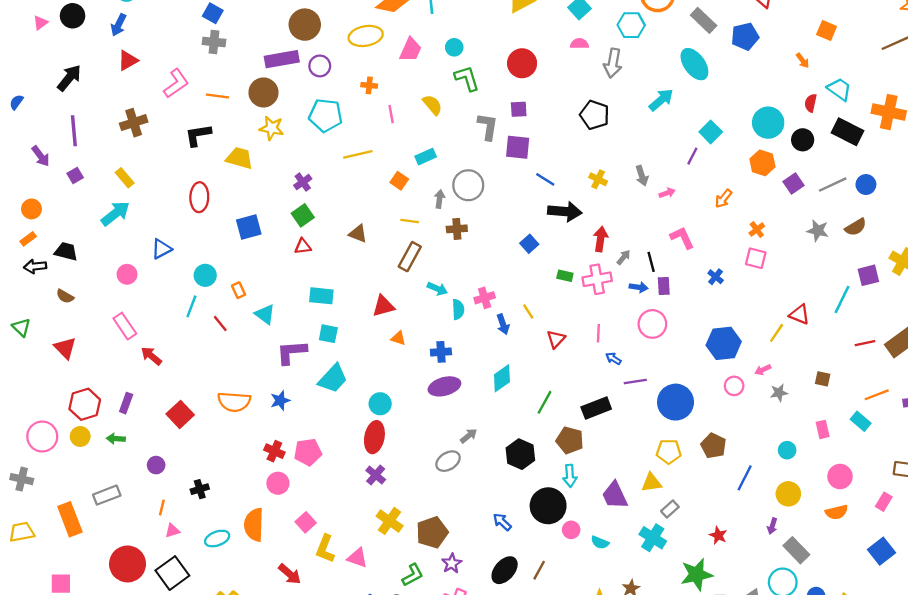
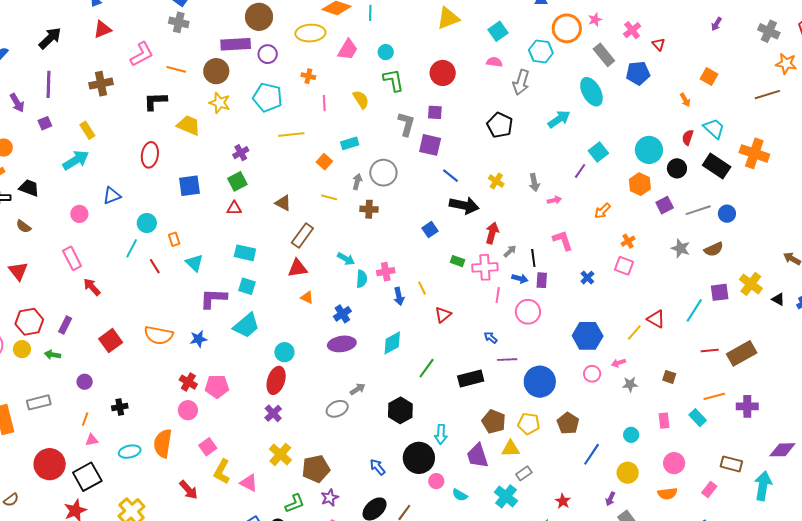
brown rectangle: (410, 257) -> (302, 236), moved
pink line: (598, 333) -> (498, 295), moved
blue cross: (441, 352) -> (342, 314), turned -36
brown pentagon: (570, 440) -> (494, 421), moved

